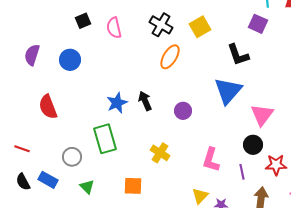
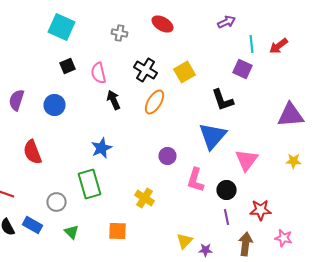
black arrow: (145, 101) -> (114, 100), moved
black circle: (253, 145) -> (226, 190), moved
pink L-shape: (211, 160) -> (196, 180), moved

